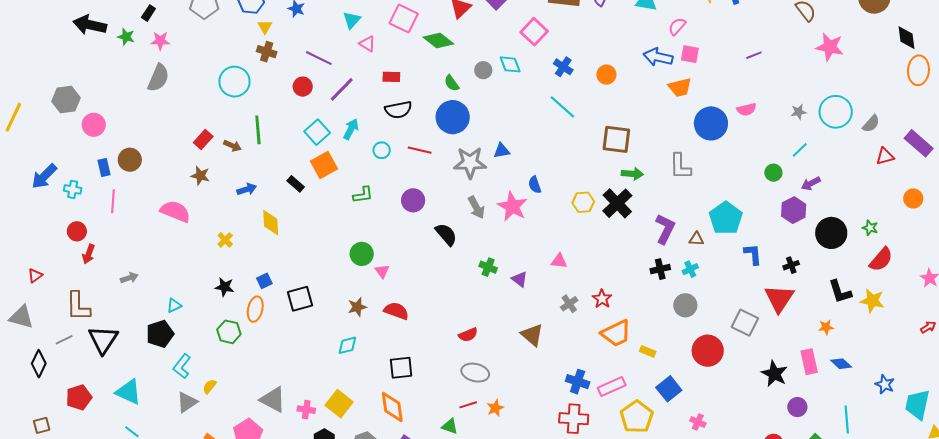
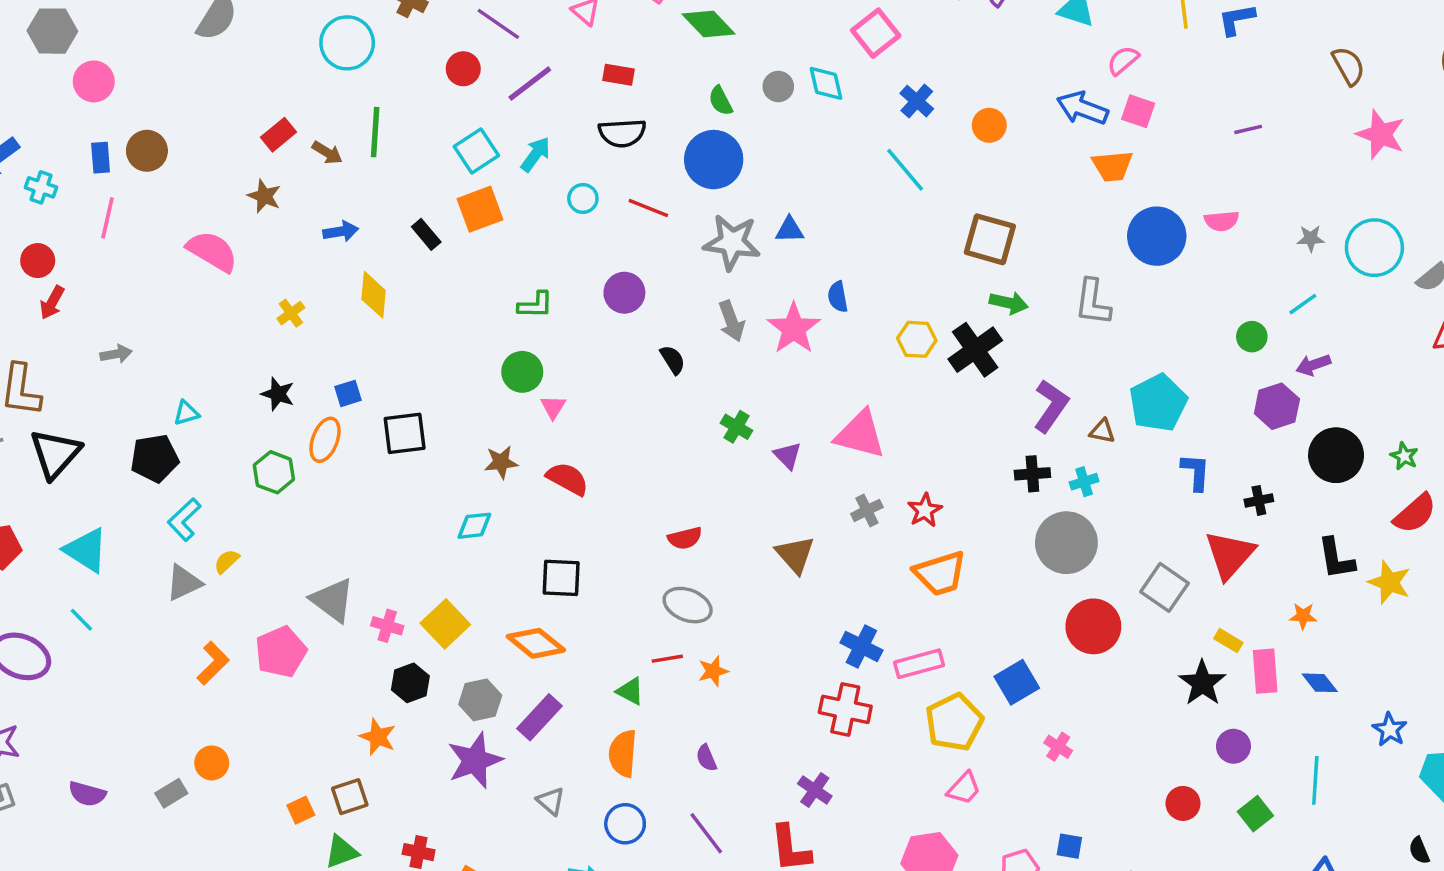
green L-shape: (363, 195) -> (535, 305), moved
black semicircle: (446, 234) -> (673, 360), size x0.7
pink triangle: (559, 261) -> (860, 434), size x1.8
gray circle: (685, 305) -> (1066, 543), size x1.5
yellow rectangle: (648, 351) -> (1228, 641), moved
orange diamond: (392, 407) -> (536, 643), turned -52

